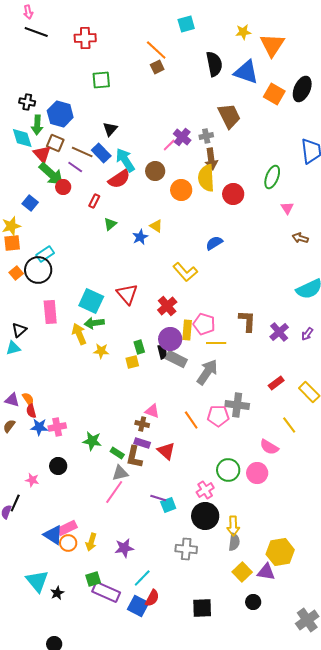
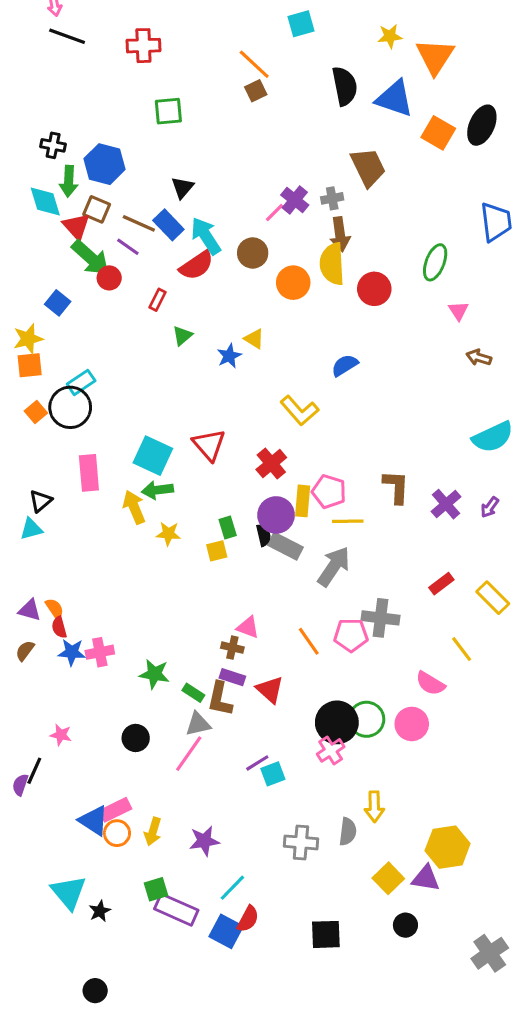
black circle: (58, 466) -> (136, 738), moved
purple line: (158, 498) -> (257, 763), turned -49
black circle: (205, 516) -> (337, 722), moved
gray semicircle: (234, 542) -> (348, 832), moved

